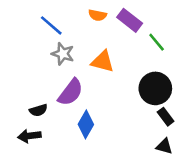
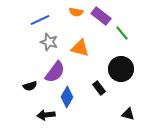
blue line: (51, 25) -> (40, 20), turned -66
black rectangle: (166, 117) -> (99, 88), moved
black arrow: (29, 136) -> (46, 115), moved

